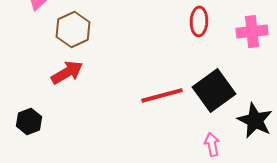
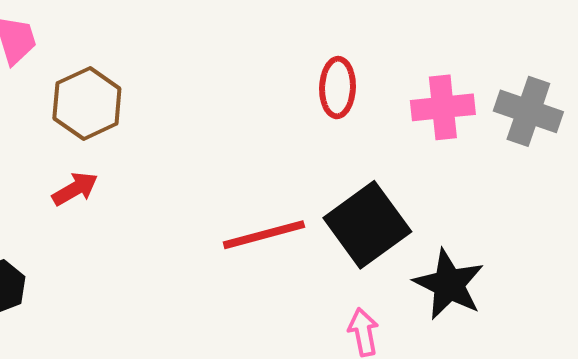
red arrow: (67, 72) -> (75, 189), size x0.7

